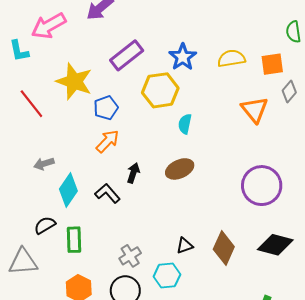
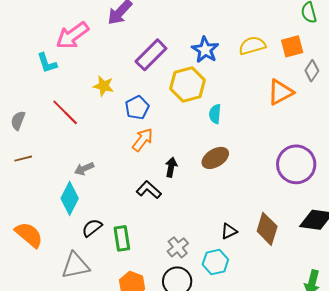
yellow star: (74, 81) -> (104, 86), size x0.6
orange triangle: (255, 110) -> (280, 92), turned 48
cyan diamond: (68, 190) -> (70, 198), moved

